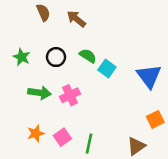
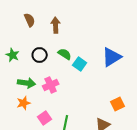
brown arrow: (76, 19) -> (56, 25), turned 49
blue triangle: (149, 76) -> (112, 57), moved, turned 35
orange star: (36, 133) -> (24, 103), moved

